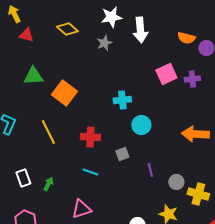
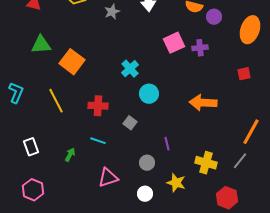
cyan cross: (122, 100) -> (130, 69), turned -36
gray square: (122, 154) -> (130, 123), turned -32
purple line: (150, 170) -> (167, 144), moved
gray circle: (176, 182) -> (147, 163), moved
green arrow: (48, 184) -> (70, 155), moved
pink triangle: (81, 209) -> (108, 178), moved

